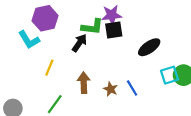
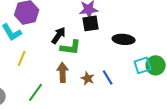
green L-shape: (92, 27) -> (71, 47), moved
black ellipse: (149, 47) -> (124, 39), turned 40
yellow line: (49, 68) -> (22, 58), moved

